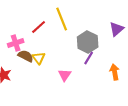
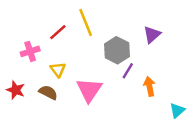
brown semicircle: (26, 56) -> (48, 92), moved
purple line: (89, 58) -> (128, 71), moved
pink triangle: (65, 75) -> (89, 90), size x1.6

